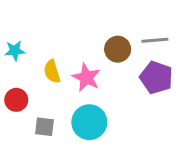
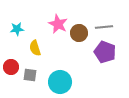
cyan star: (15, 51) -> (17, 29), moved
pink star: (86, 77) -> (58, 24), moved
gray square: (45, 127) -> (30, 75), moved

